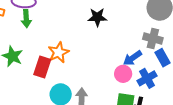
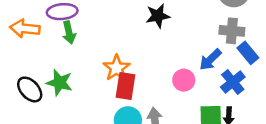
red rectangle: (42, 67) -> (126, 86), moved
pink circle: (123, 74) -> (184, 80), moved

